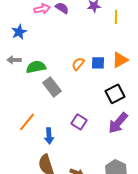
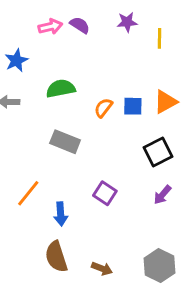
green semicircle: (36, 67) -> (61, 89), moved
gray rectangle: (52, 87) -> (65, 142), turned -30
purple arrow: (118, 123) -> (162, 195), size x0.6

